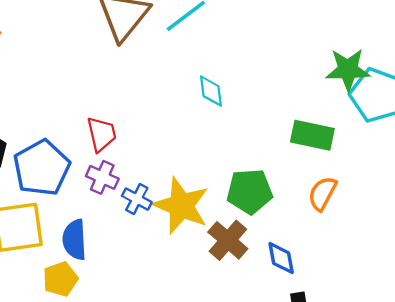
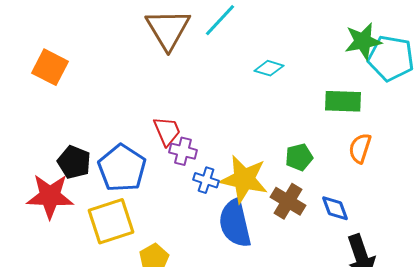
cyan diamond: (211, 91) -> (269, 68), moved, turned -56
purple cross: (102, 177) -> (183, 151), moved
green pentagon: (250, 191) -> (299, 157), size x0.7
blue semicircle: (75, 240) -> (235, 223), moved, size x1.4

